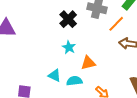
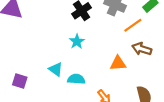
orange triangle: (88, 63) -> (118, 63), moved

